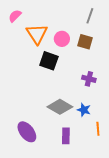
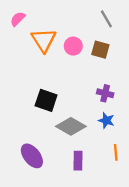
gray line: (90, 16) -> (106, 19), turned -49
black square: (49, 61) -> (46, 100), moved
blue star: (84, 110) -> (106, 120), moved

